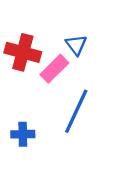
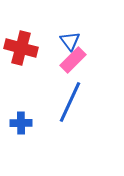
pink rectangle: (54, 69) -> (73, 60), moved

